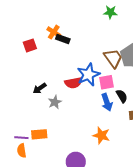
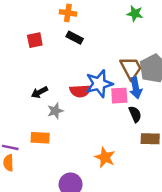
orange cross: (54, 32) -> (68, 13), moved, turned -32
blue arrow: (107, 102) -> (136, 88), moved
orange rectangle: (39, 134) -> (40, 138), moved

